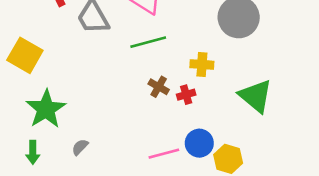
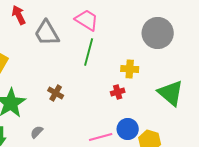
green line: (148, 42) -> (89, 52), turned -60
brown cross: (159, 87) -> (56, 93), moved

